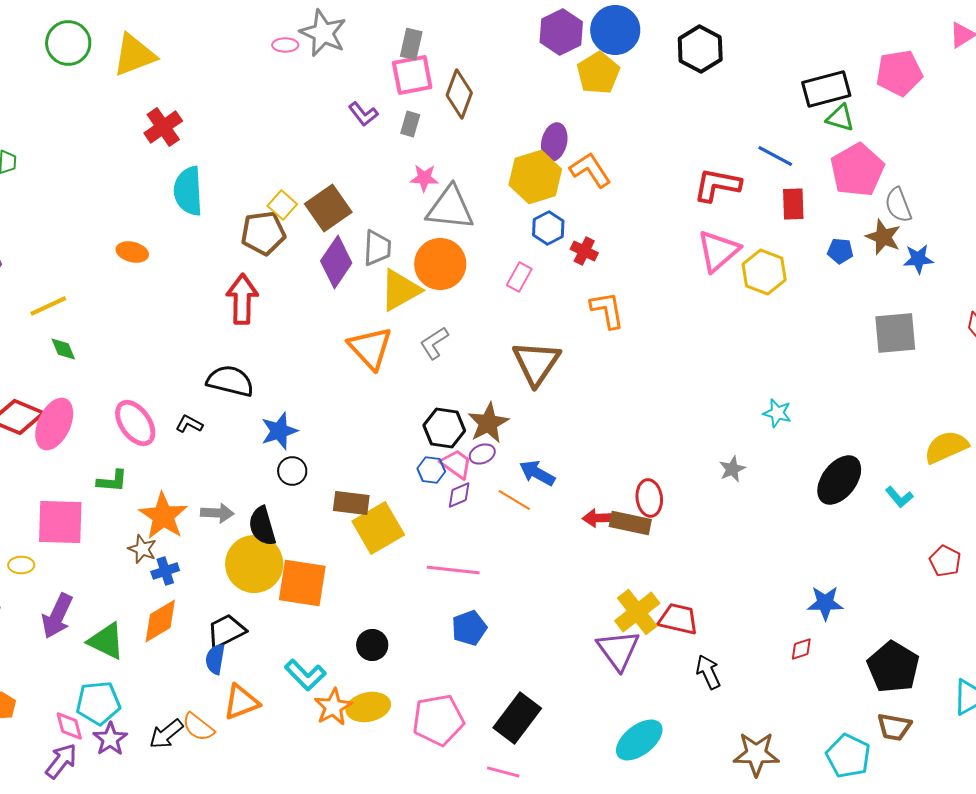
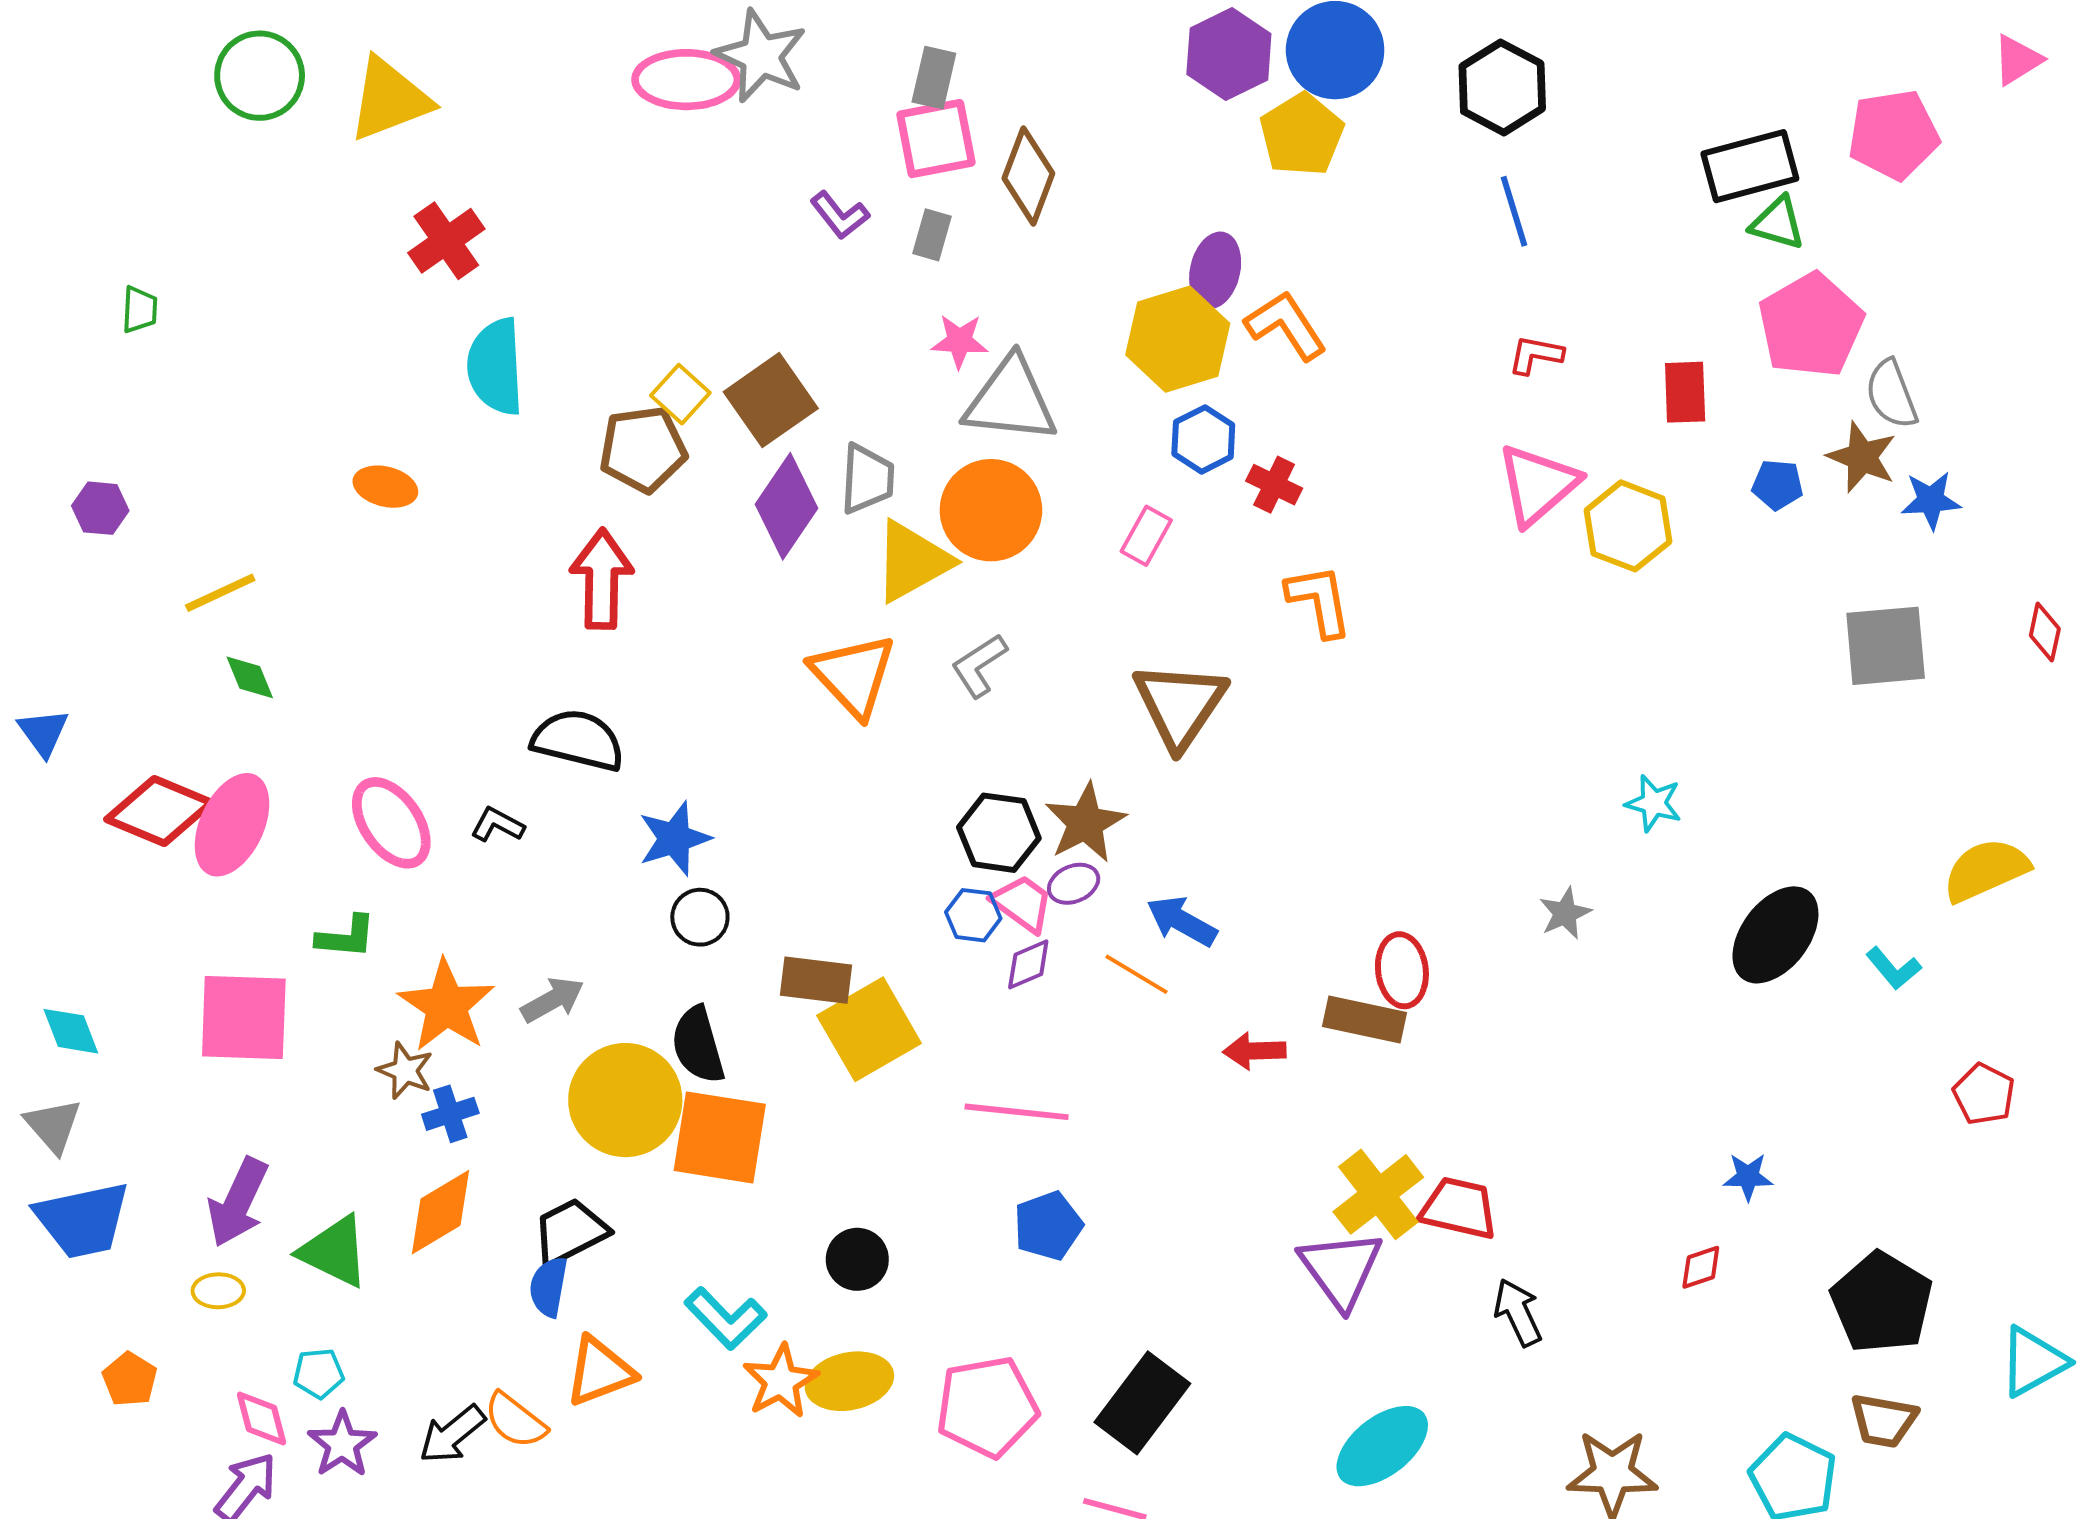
pink ellipse: (285, 45) -> (686, 80), size x2.0
blue line: (775, 156) -> (1514, 211), moved, turned 45
red L-shape: (717, 185) -> (1536, 355), size x0.6
gray arrow: (217, 513) -> (553, 1000), turned -32
red arrow: (598, 518) -> (1254, 1051), moved
black semicircle: (262, 526) -> (698, 1045), moved
yellow ellipse: (21, 565) -> (218, 1291), moved
blue star: (825, 603) -> (1748, 1177), size x0.7
cyan pentagon: (98, 703) -> (319, 1373), size x0.6

